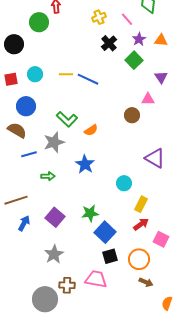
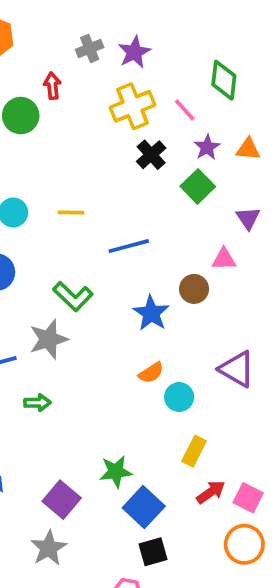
yellow cross: (99, 17) -> (133, 106), size x1.6
blue line: (88, 79) -> (129, 246), moved, turned -40
orange semicircle: (91, 130) -> (151, 373), moved
blue star: (85, 164) -> (151, 313), moved
cyan circle: (124, 183) -> (179, 397), moved
yellow rectangle: (141, 204) -> (194, 451), moved
purple square: (55, 217) -> (62, 500), moved
pink square: (161, 239) -> (248, 498), moved
orange circle: (139, 259) -> (244, 544), moved

